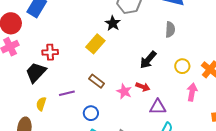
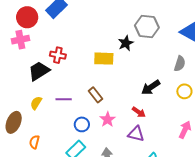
yellow rectangle: (95, 44) -> (104, 59), turned 36
yellow circle: (182, 66) -> (184, 91), moved
pink star: (124, 91) -> (108, 119), moved
purple triangle: (158, 107) -> (136, 134), moved

